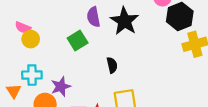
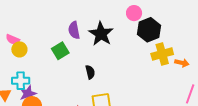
purple star: (61, 87) -> (28, 94), moved

